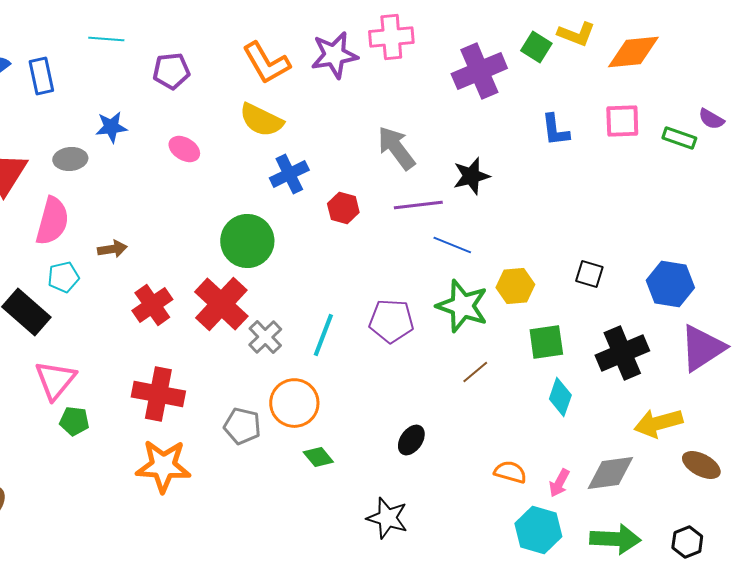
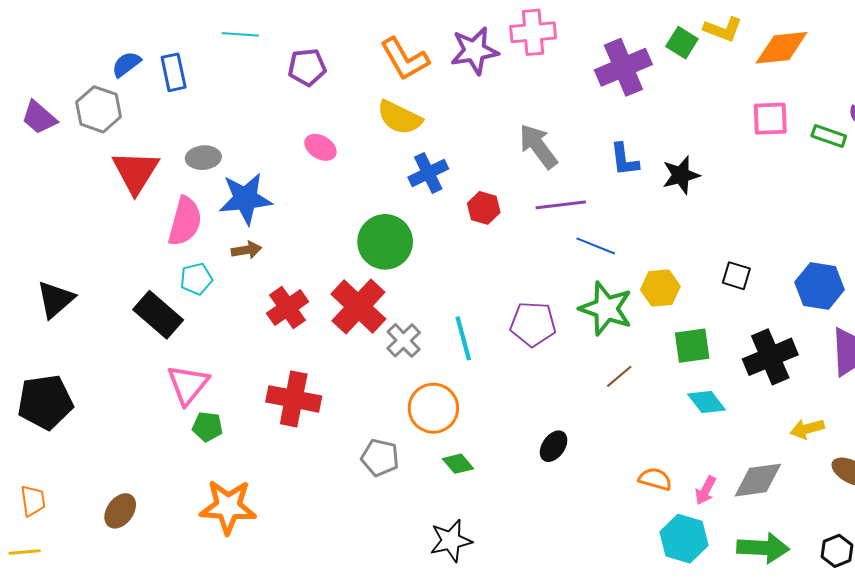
blue star: (111, 127) -> (245, 199), moved, size x1.6
blue L-shape: (555, 130) -> (624, 160), moved
black star: (471, 176) -> (681, 175), moved
cyan line: (323, 335) -> (463, 338), turned -36
cyan diamond: (560, 397) -> (707, 402), turned -57
yellow arrow: (658, 423) -> (807, 429), size x0.7
gray pentagon: (242, 426) -> (380, 457), moved
orange star: (163, 466) -> (228, 507), moved
black star: (387, 518) -> (451, 541), moved, turned -30

